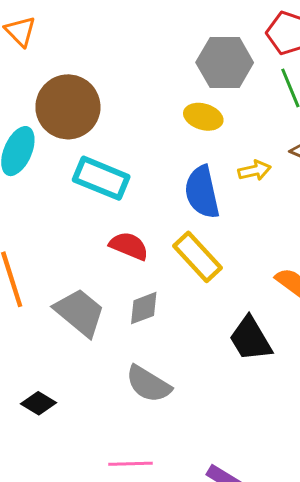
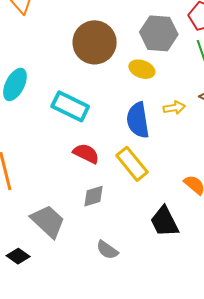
brown circle: (68, 107) -> (95, 42), moved
gray trapezoid: (80, 312) -> (48, 221), moved
gray semicircle: (148, 384) -> (107, 250), moved, size x0.7

